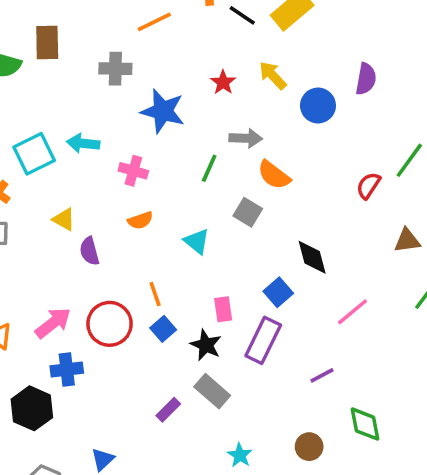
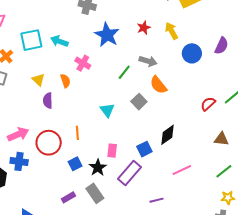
orange semicircle: (140, 220) -> (65, 81), moved, turned -104
black diamond: (312, 257) -> (168, 135), turned 55
blue square: (163, 329) -> (75, 164), moved

